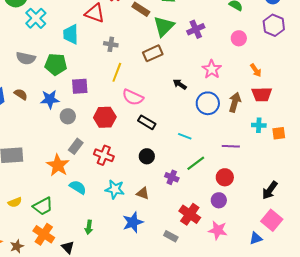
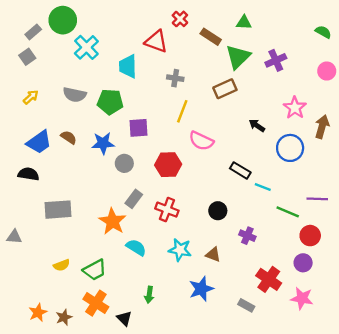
brown arrow: (235, 102) -> (322, 127), moved
black rectangle: (147, 122) -> (240, 170), moved
green line: (196, 163) -> (288, 212), moved, turned 60

